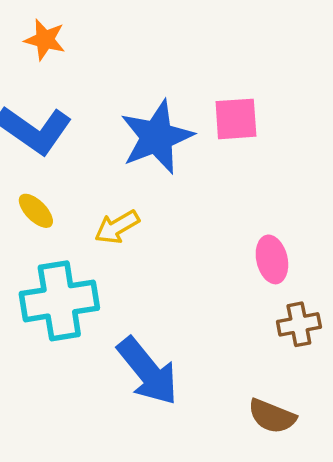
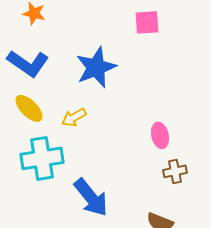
pink square: (236, 119) -> (147, 22), moved
yellow ellipse: (36, 211) -> (29, 108), size x1.4

